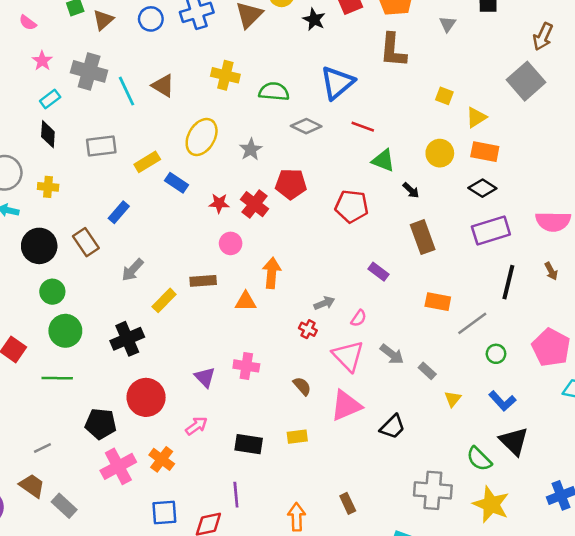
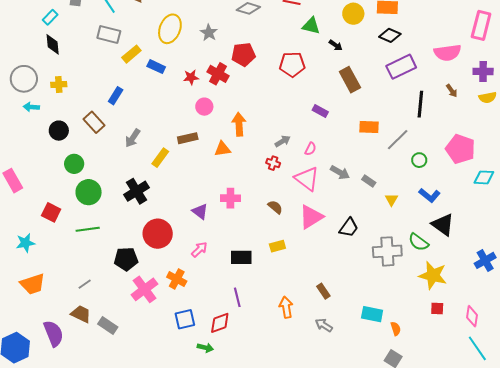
gray rectangle: (101, 146) -> (109, 35), moved, turned 30
black circle: (39, 246) -> (59, 131), size x0.7
gray cross: (433, 490) -> (387, 251), moved

